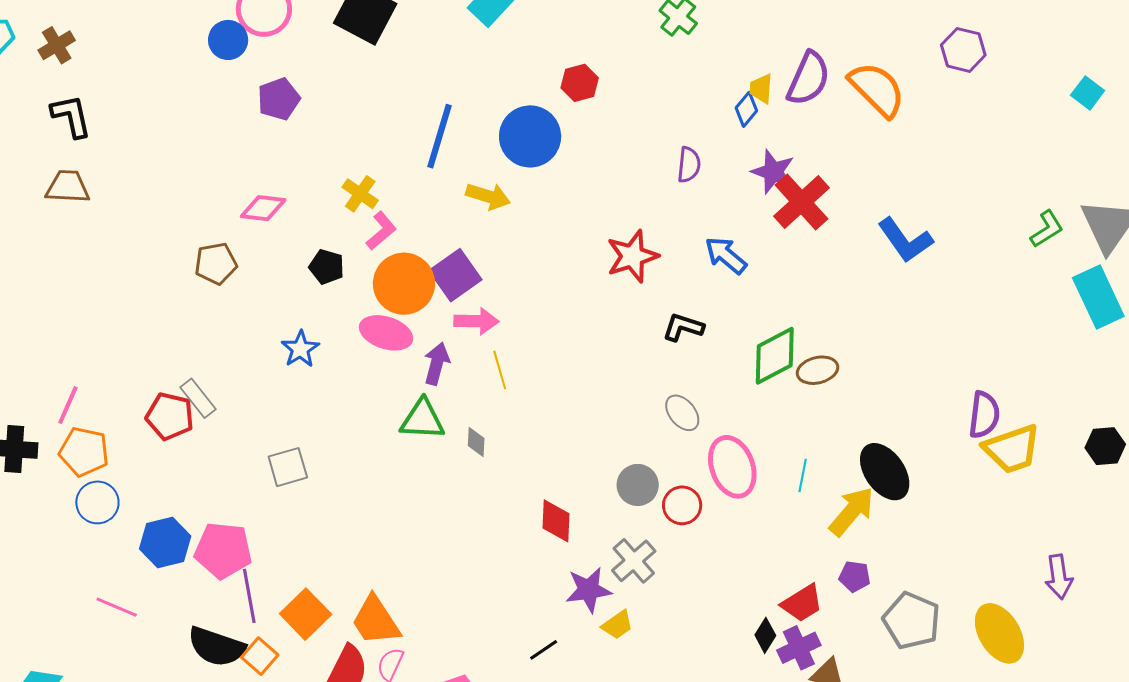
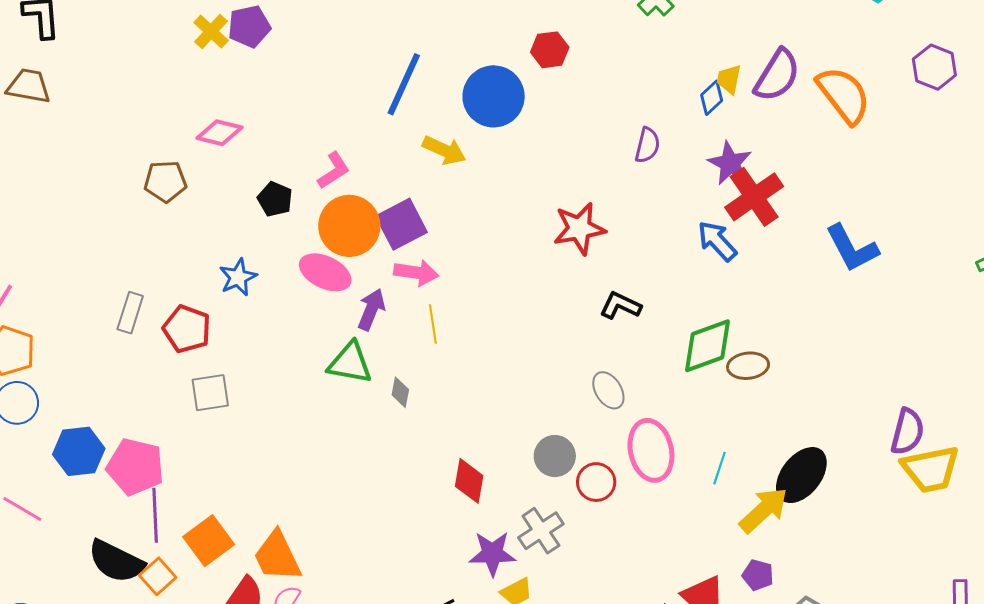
yellow cross: (360, 194) -> (211, 32), moved
blue arrow: (726, 255) -> (717, 241), moved
gray rectangle: (198, 398) -> (130, 313), turned 48
red pentagon: (170, 416) -> (187, 329), moved
black ellipse: (885, 472) -> (801, 475), turned 66

